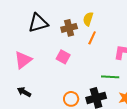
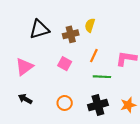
orange line: (92, 38) -> (94, 56), moved
green line: (110, 77) -> (102, 77), moved
orange circle: (71, 99) -> (65, 103), moved

